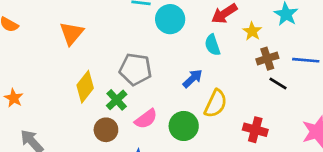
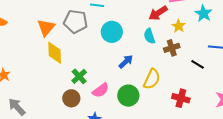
cyan circle: (170, 19) -> (112, 32), moved
brown cross: (267, 59) -> (172, 48), moved
gray pentagon: (135, 69) -> (76, 21), moved
blue arrow: (193, 79) -> (126, 62), moved
yellow diamond: (85, 87) -> (55, 53), moved, turned -40

